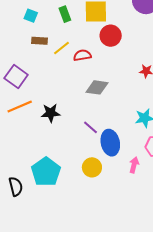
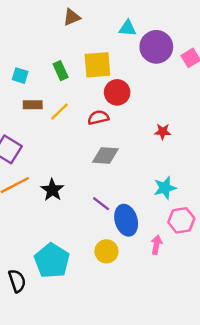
red semicircle: (82, 55) -> (98, 118), moved
black star: (51, 113) -> (52, 190), turned -30

